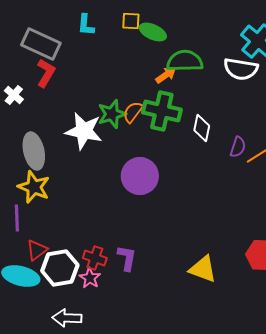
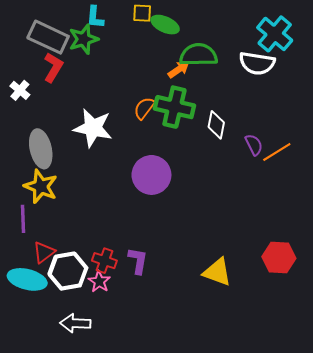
green star: (112, 114) -> (84, 39), moved
purple semicircle: (238, 147) -> (254, 145), turned -45

